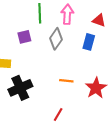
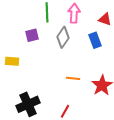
blue rectangle: (89, 42) -> (95, 40), turned -35
black cross: (20, 88) -> (28, 104), moved

